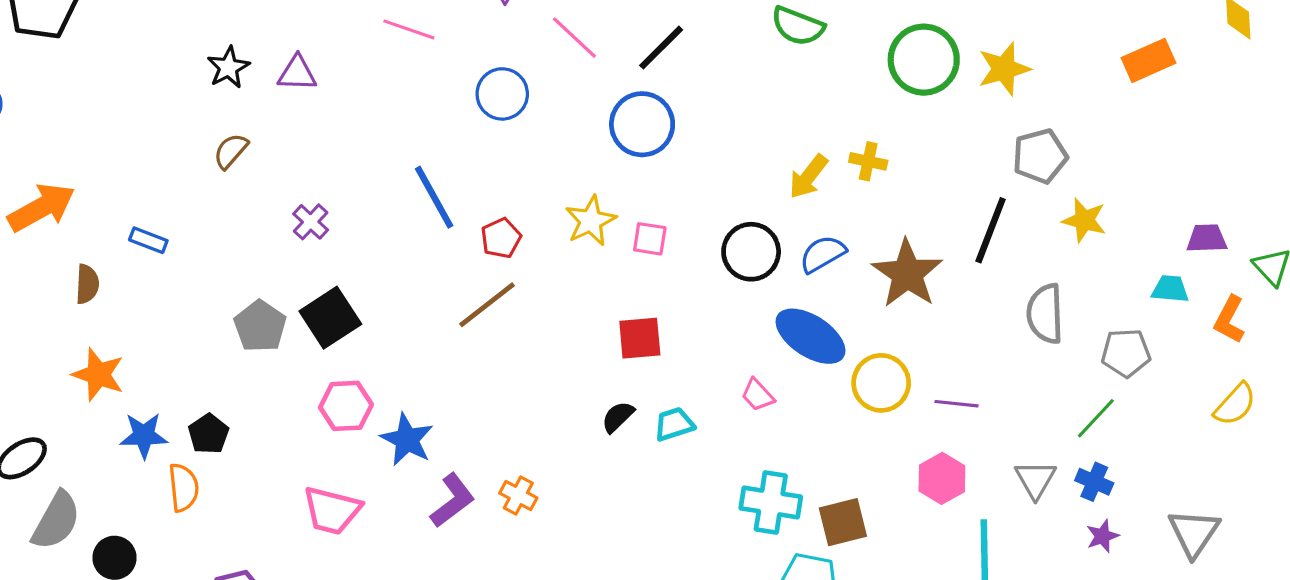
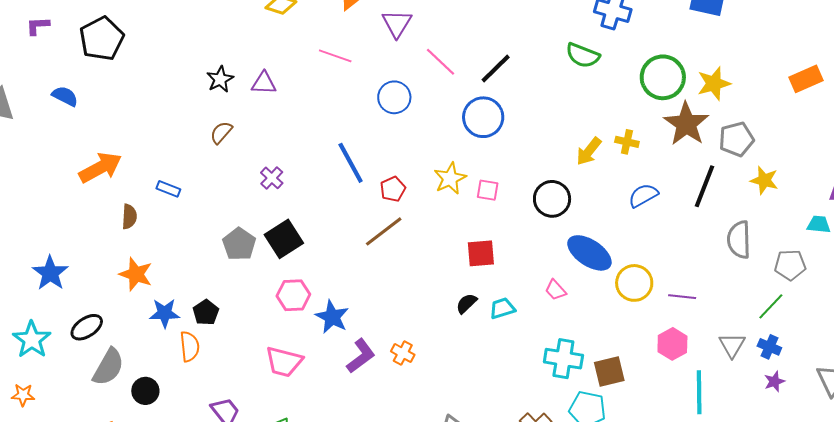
blue semicircle: (823, 254) -> (643, 195), moved
brown star: (907, 274) -> (686, 124), moved

